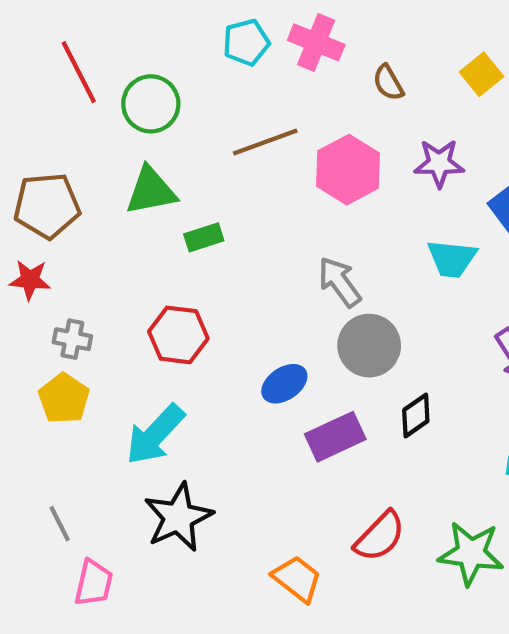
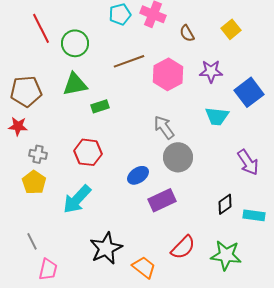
black diamond: (416, 415) -> (225, 204), moved
black star: (178, 517) -> (106, 248), moved

